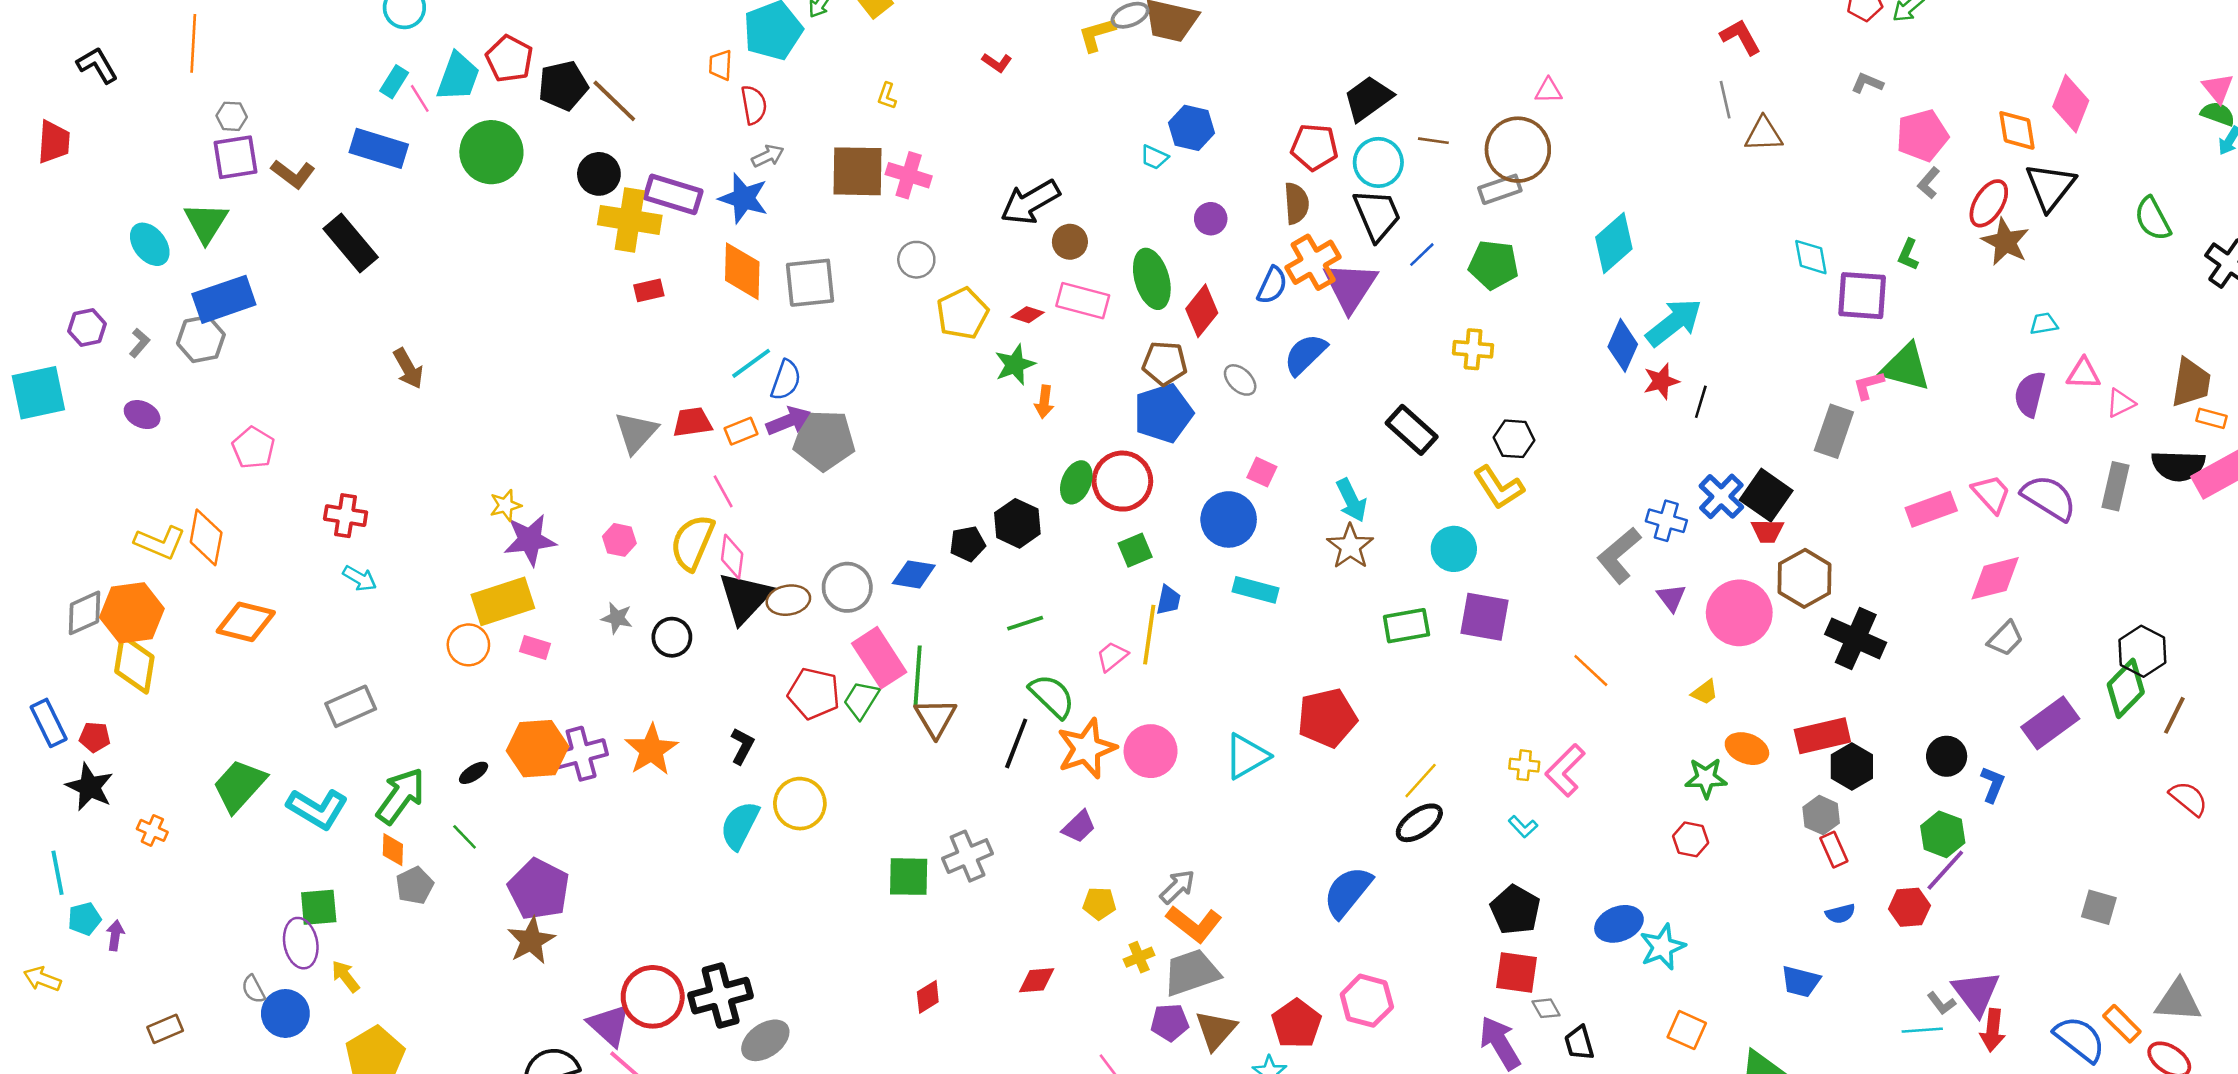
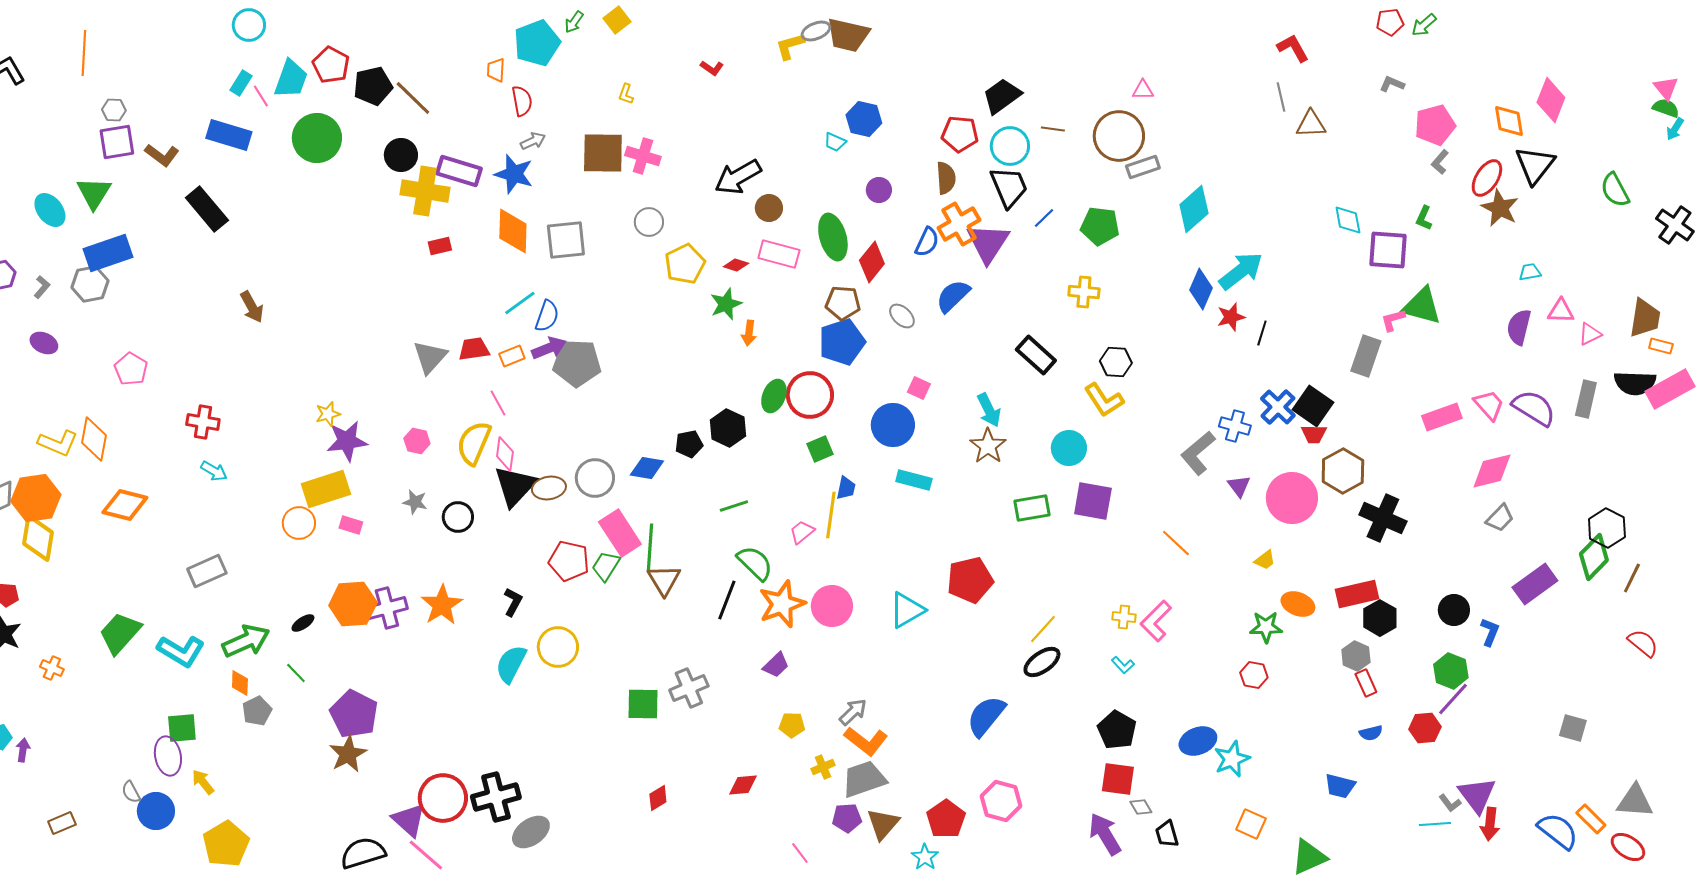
gray rectangle: (1500, 189) -> (1143, 167), moved
green arrow: (401, 796) -> (246, 641), turned 30

